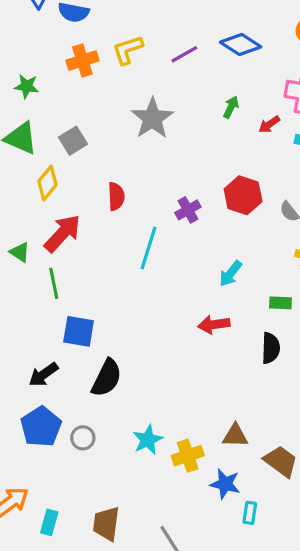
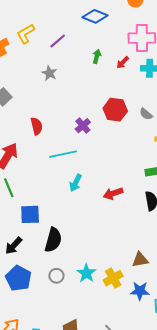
purple line: (184, 54) -> (58, 41), moved
gray star: (152, 118) -> (49, 73), size x0.6
cyan line: (149, 248) -> (63, 154), turned 72
cyan arrow: (231, 274) -> (76, 183), moved
gray circle: (83, 438) -> (56, 276), moved

